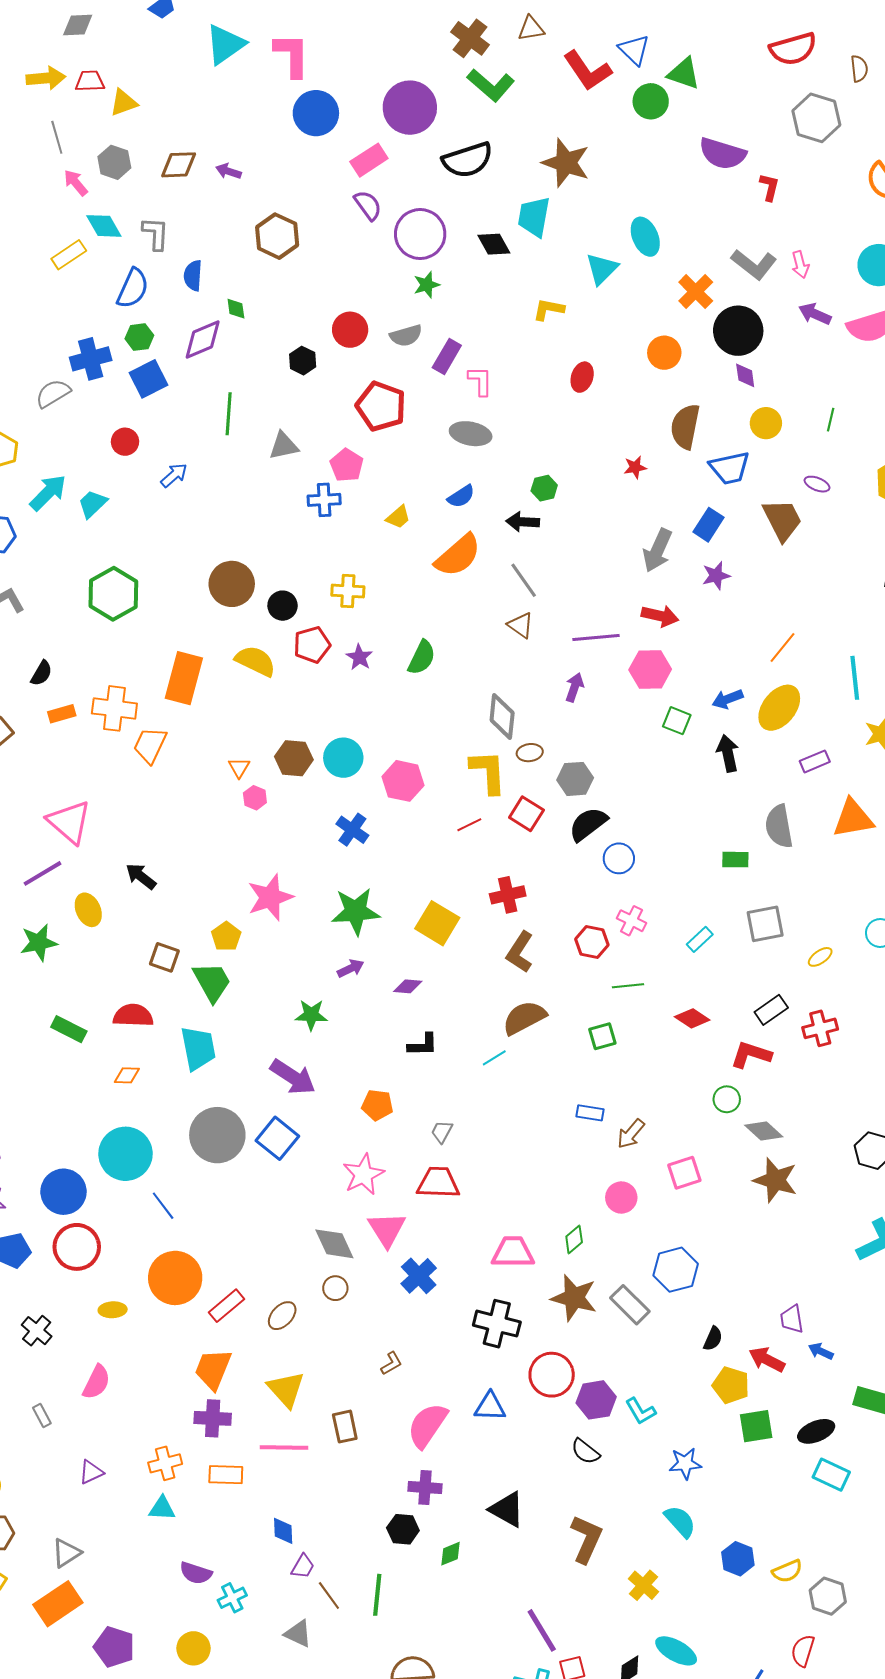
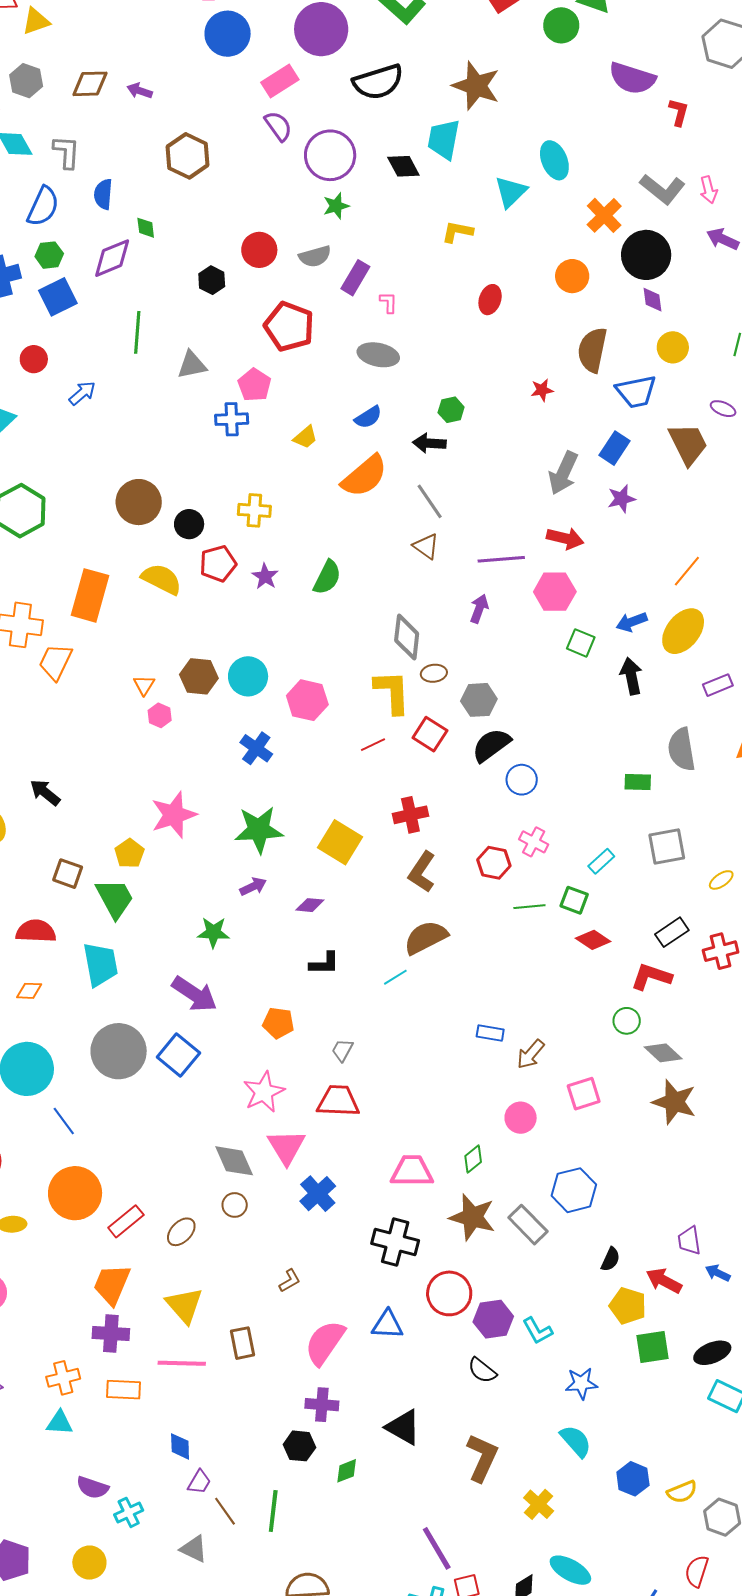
pink L-shape: (480, 381) -> (388, 302), size x0.7
green square: (602, 1036) -> (574, 900), moved, turned 36

